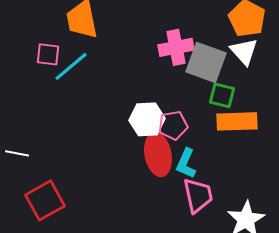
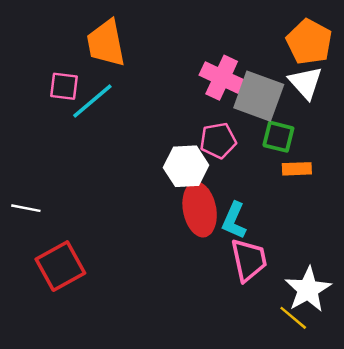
pink cross: (176, 47) -> (222, 78), turned 36
orange rectangle: (237, 121) -> (297, 169), size x0.6
pink pentagon: (173, 125) -> (218, 140), moved

